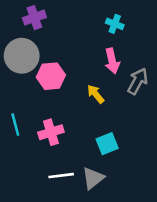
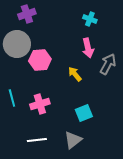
white line: (61, 176) -> (37, 140), moved

